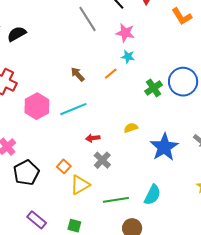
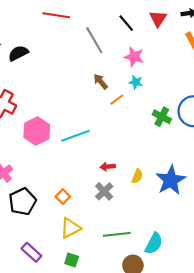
brown arrow: (78, 74) -> (101, 82), moved
green cross: (154, 88) -> (162, 117), turned -30
yellow semicircle: (131, 128) -> (137, 176), moved, turned 128
red arrow: (93, 138) -> (108, 167), moved
yellow triangle: (80, 185) -> (70, 228), moved
cyan semicircle: (152, 195) -> (154, 243), moved

